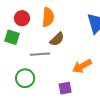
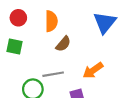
red circle: (22, 18) -> (18, 18), moved
gray line: (40, 54) -> (53, 74), moved

